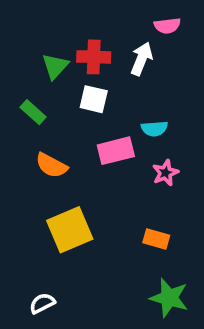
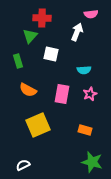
red cross: (94, 57) -> (42, 18), moved
green rectangle: (33, 112) -> (18, 61), turned 32
pink rectangle: (116, 151) -> (62, 94), moved, turned -66

